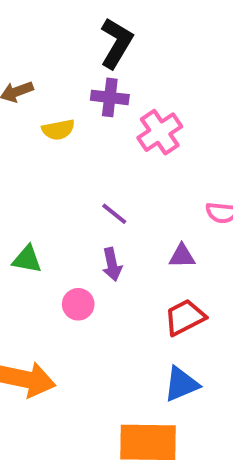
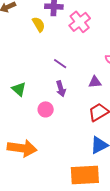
yellow semicircle: (58, 130) -> (39, 24), moved, turned -105
green triangle: (27, 259) -> (19, 89), turned 35

